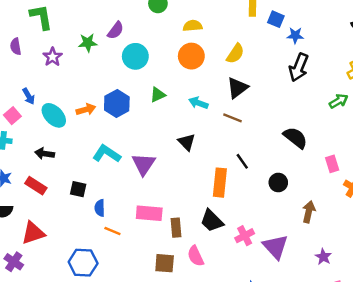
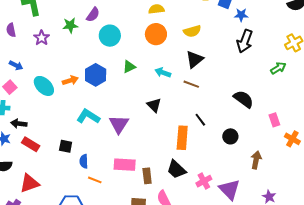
yellow semicircle: (235, 54) -> (192, 31), turned 42
blue arrow: (29, 96) -> (16, 65), moved, turned -32
black arrow: (45, 154) -> (19, 124), moved

